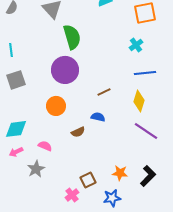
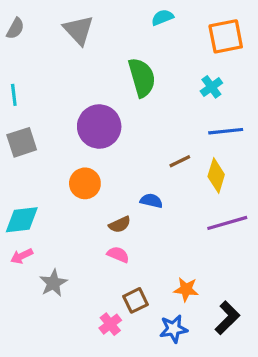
green semicircle: (72, 37) -> (142, 77), moved
brown line: (104, 92) -> (180, 161), moved
purple line: (146, 131) -> (227, 223), turned -50
pink semicircle: (45, 146) -> (118, 255), moved
black L-shape: (148, 176) -> (227, 318), moved

